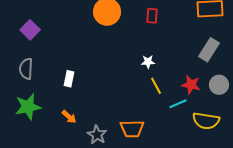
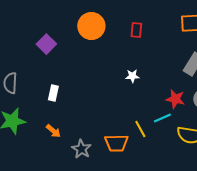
purple square: (30, 30) -> (46, 44), moved
yellow line: (156, 86) -> (140, 129), moved

